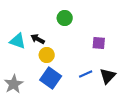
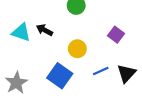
purple square: (99, 43) -> (116, 35), turned 32
yellow circle: (47, 55) -> (77, 49), moved

